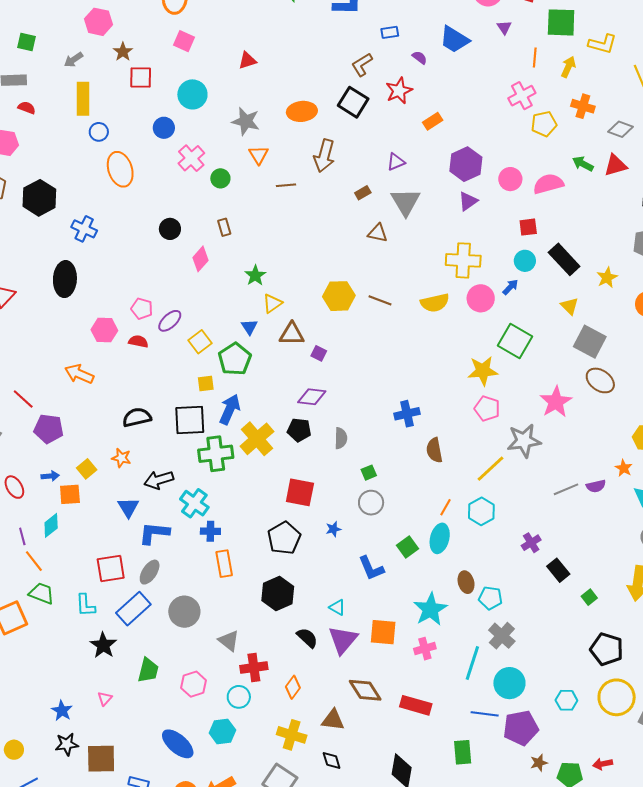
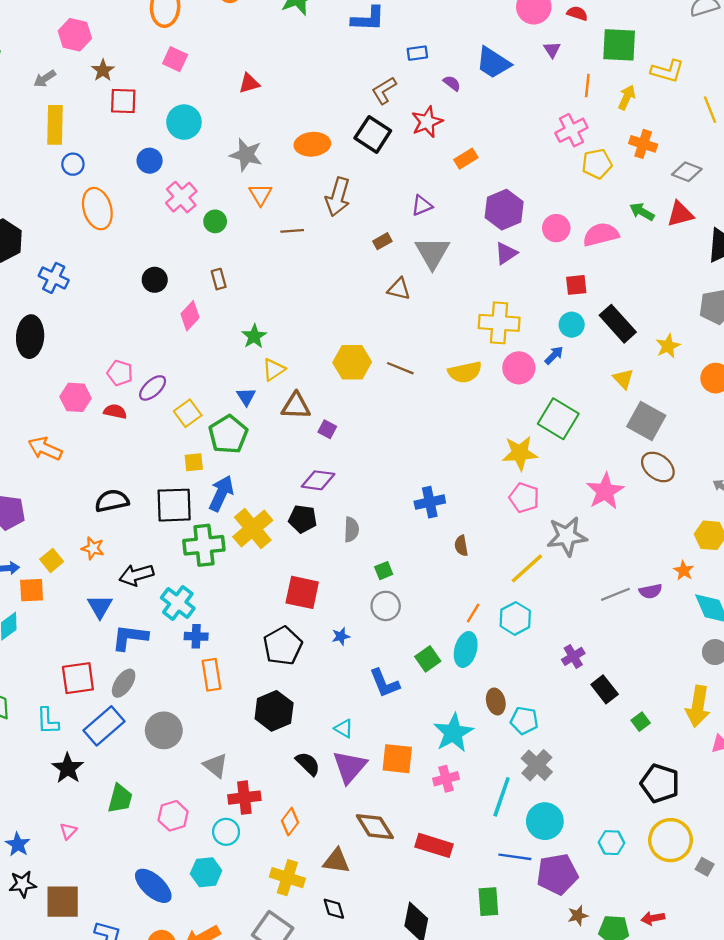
brown semicircle: (434, 450) -> (461, 546), size x0.7

